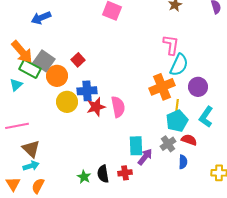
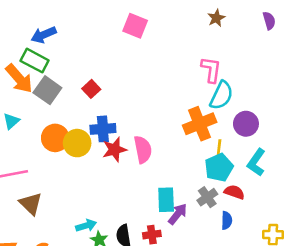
green rectangle: (30, 69) -> (35, 61), moved
orange circle: (57, 76) -> (55, 138), moved
cyan arrow: (31, 166) -> (86, 226), moved

